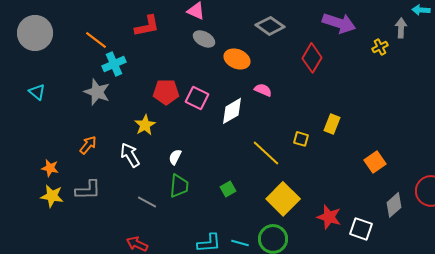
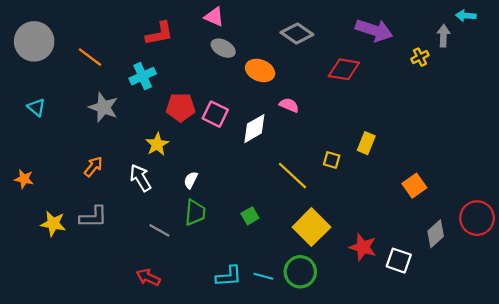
orange line: (96, 40) -> (90, 57), moved
red diamond: (312, 58) -> (344, 69), turned 68
cyan cross: (114, 64) -> (143, 76), moved
orange star: (50, 168) -> (24, 179), moved

